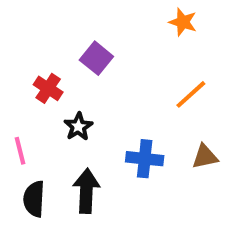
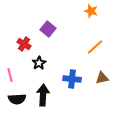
black semicircle: (34, 199) -> (17, 99), turned -96

